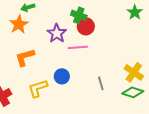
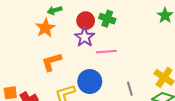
red circle: (86, 26) -> (86, 21), moved
blue circle: (62, 76) -> (90, 81), size x1.5

